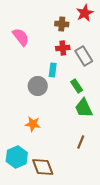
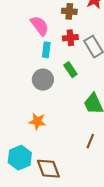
pink semicircle: (21, 37) -> (40, 26), moved
cyan rectangle: (53, 70) -> (46, 50), moved
green rectangle: (77, 86) -> (70, 70), moved

